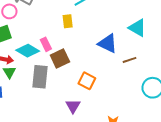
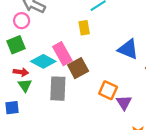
pink rectangle: (46, 44) -> (62, 54), size x1.5
purple triangle: (73, 106) -> (124, 103), moved

